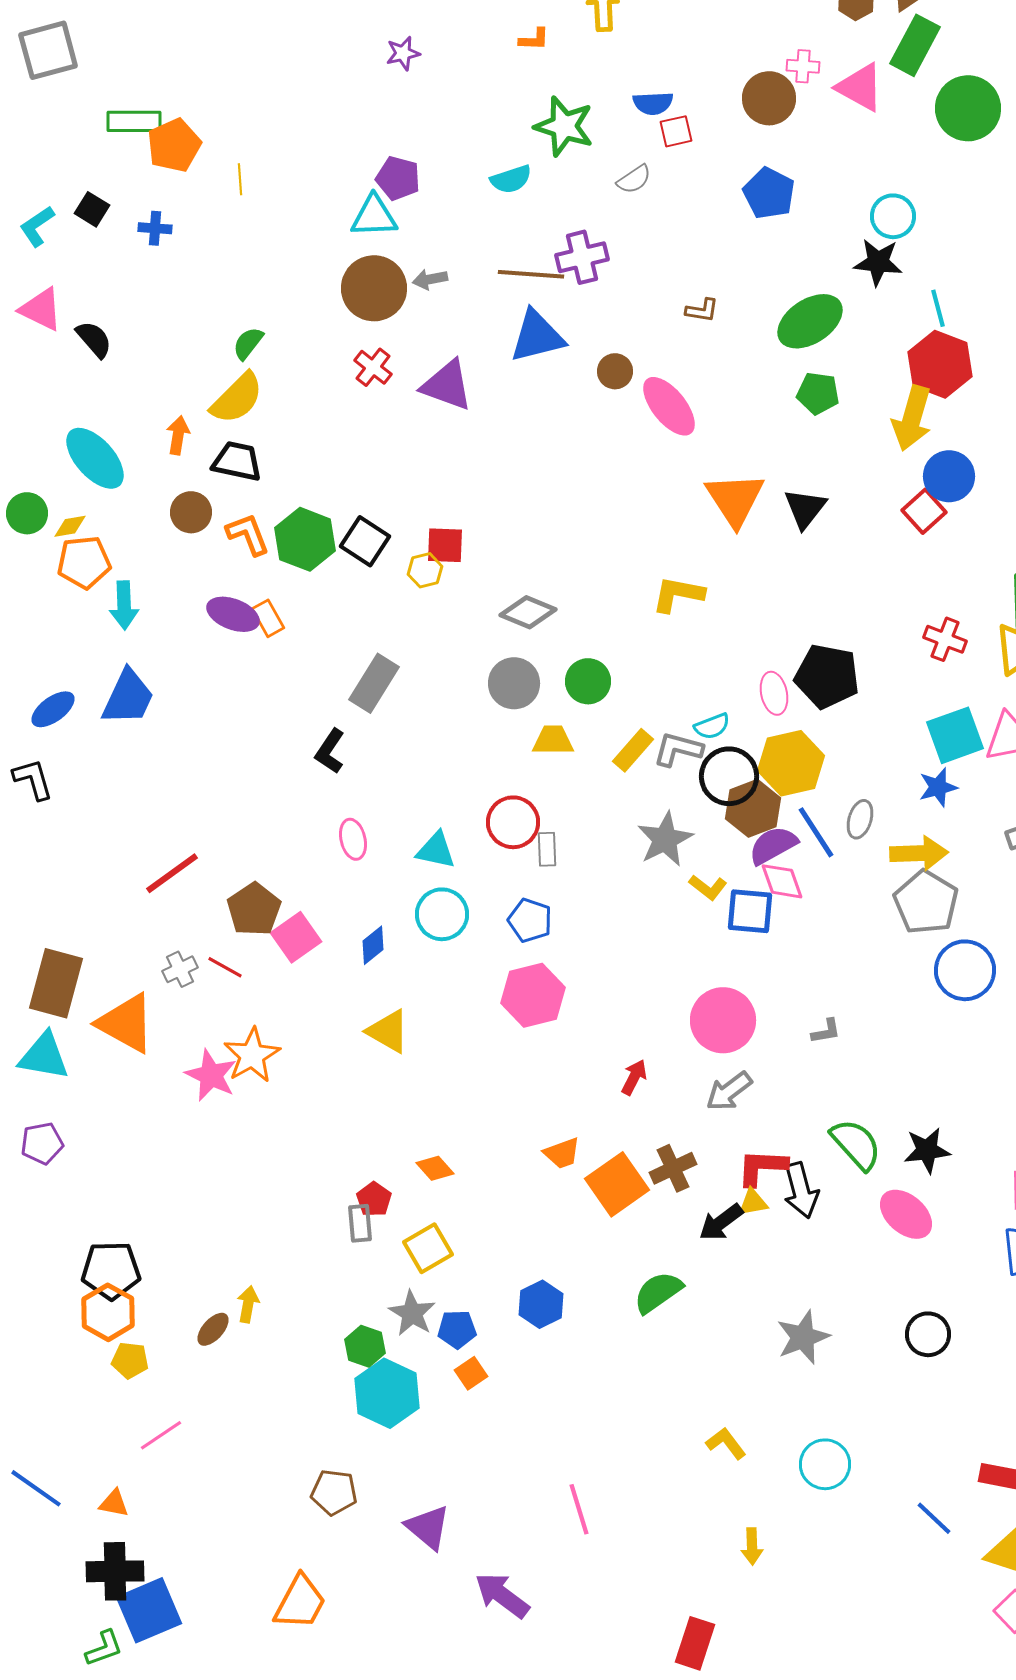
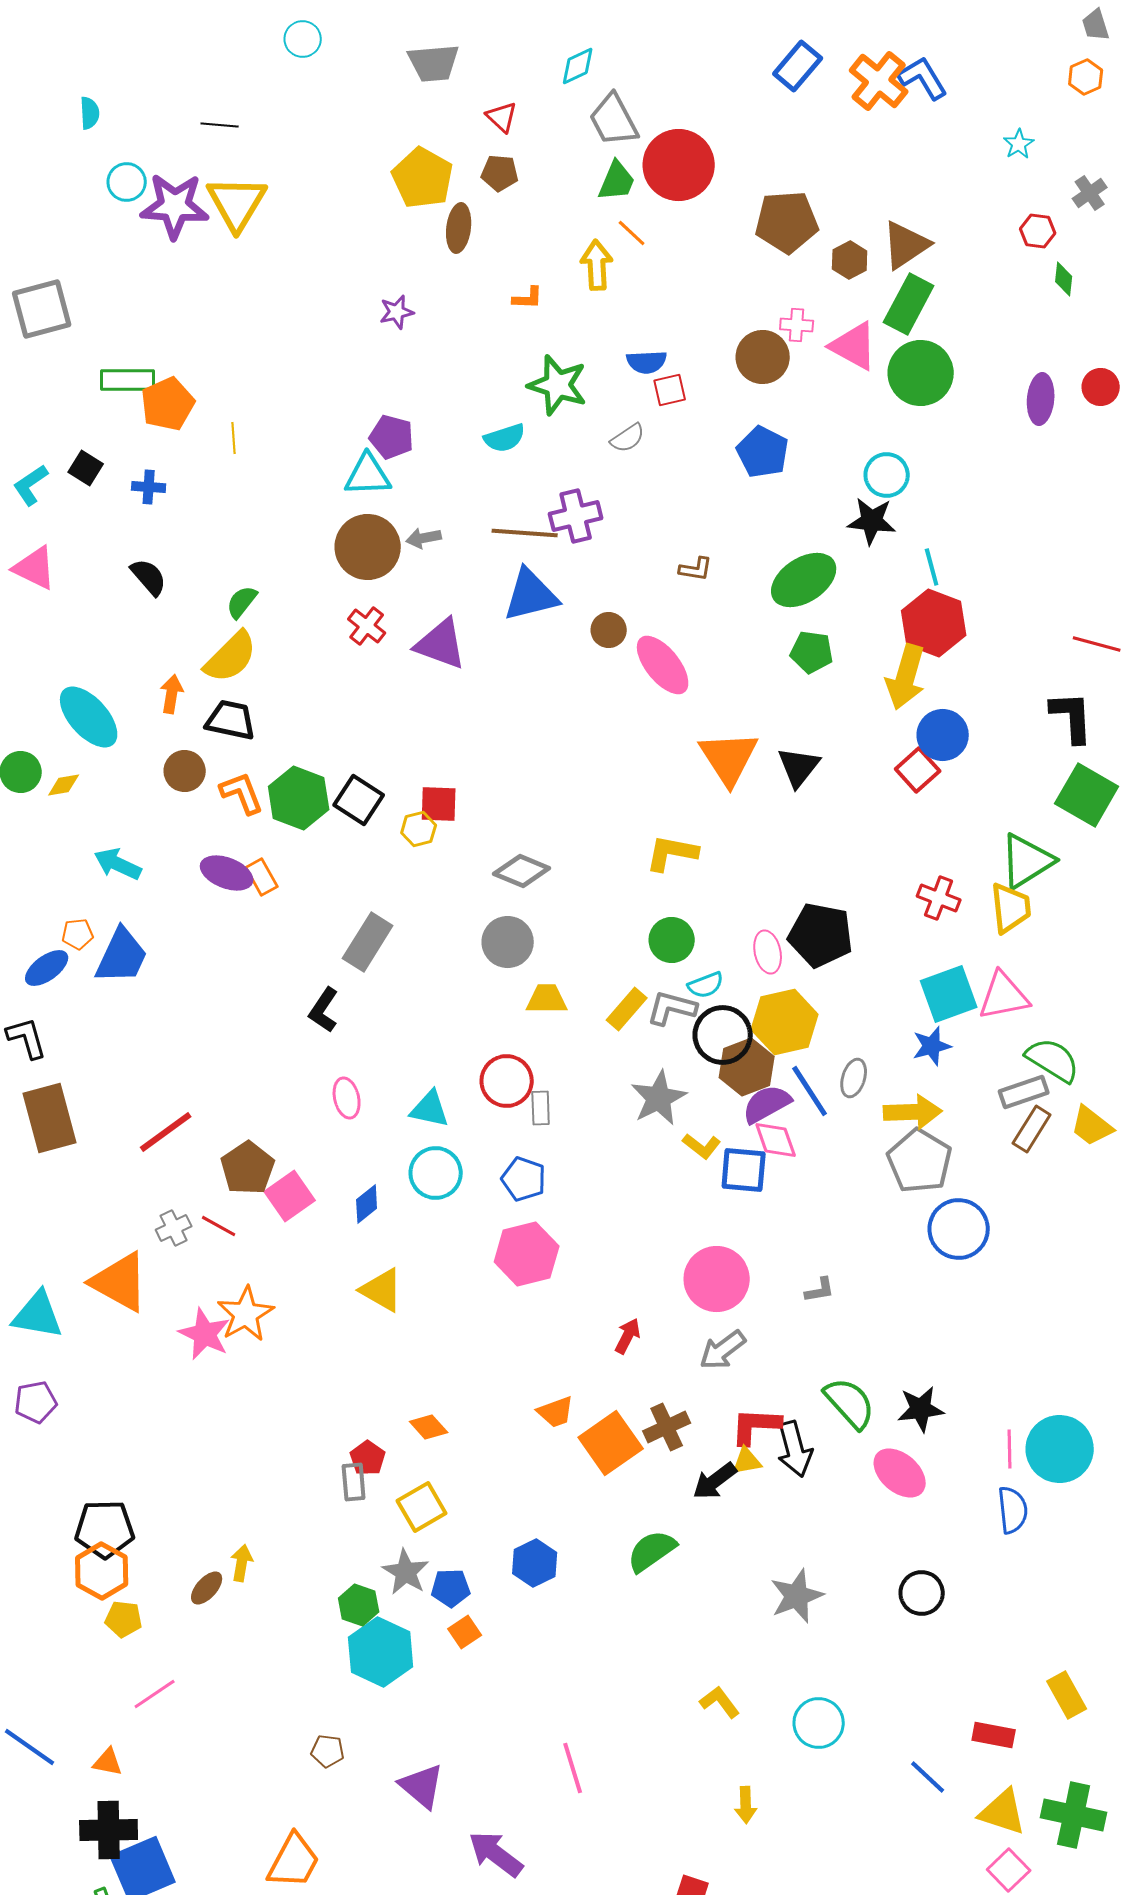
green circle: (968, 108) -> (921, 373), moved
black semicircle: (94, 339) -> (149, 577), moved
orange pentagon: (84, 562) -> (78, 934), moved, size x0.6
cyan arrow: (124, 605) -> (118, 864), turned 117
green circle: (588, 681) -> (672, 940), moved
brown rectangle: (56, 983) -> (50, 1118), moved, turned -30
brown pentagon: (334, 1492) -> (328, 1751), size x0.7

